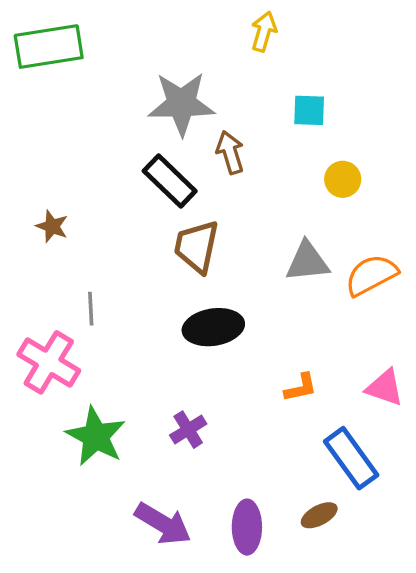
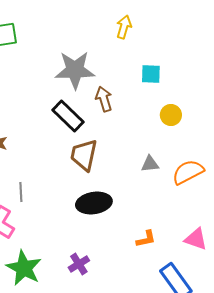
gray triangle: (307, 262) -> (150, 164), size x0.7

